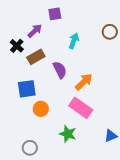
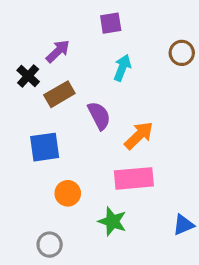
purple square: (55, 14) -> (111, 23), moved
pink rectangle: (81, 108) -> (134, 178), turned -40
orange circle: (41, 109) -> (68, 193), moved

